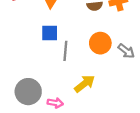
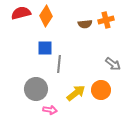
orange circle: (100, 43) -> (101, 90), moved
gray circle: (28, 92) -> (36, 89), moved

